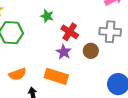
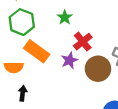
brown circle: (91, 51) -> (98, 69), size x1.5
orange rectangle: (56, 76) -> (37, 51), moved

